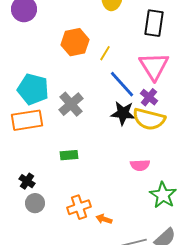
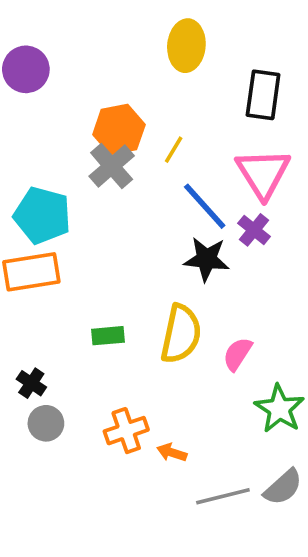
gray cross: (71, 104) -> (112, 166), moved
yellow semicircle: (149, 119) -> (181, 334), moved, turned -92
pink semicircle: (140, 165) -> (238, 354), turned 126

